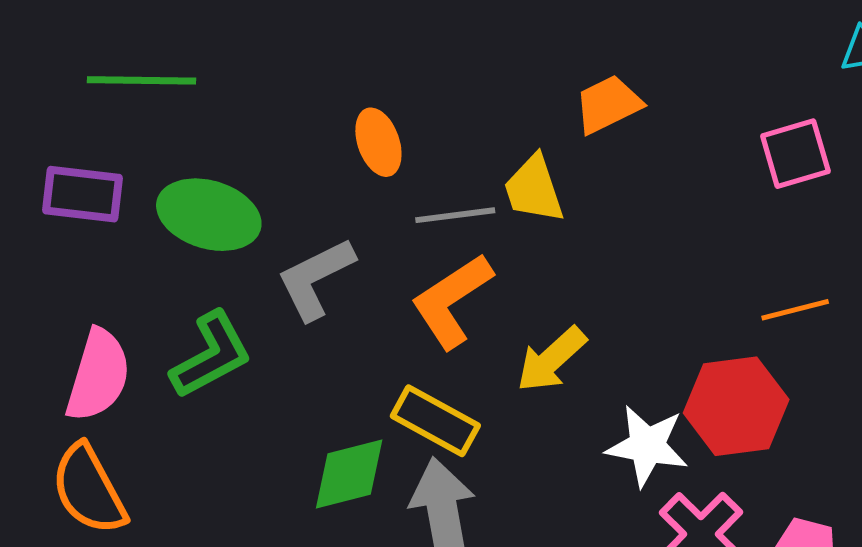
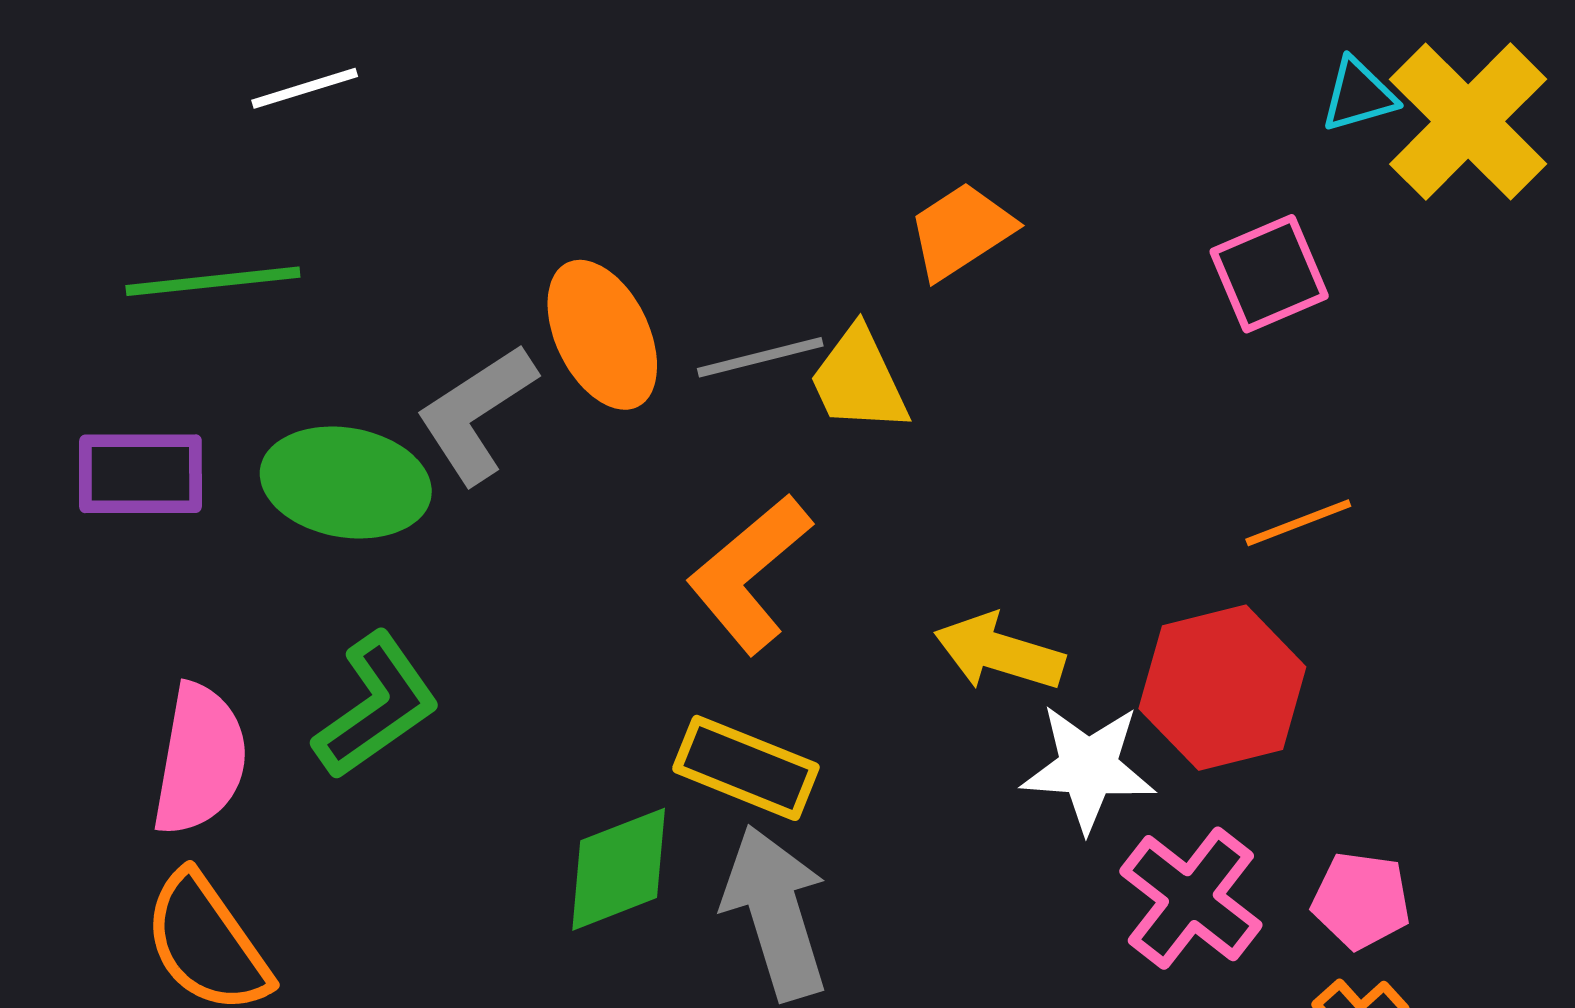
orange ellipse: (378, 142) -> (602, 335), size x1.4
gray line: (455, 215) -> (760, 357), moved
gray L-shape: (316, 279) -> (476, 414), moved
yellow arrow: (551, 359) -> (999, 652), moved, turned 66

